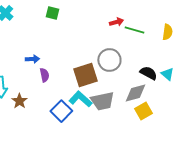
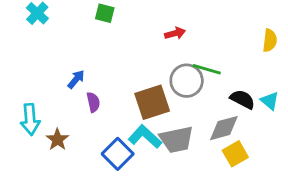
red arrow: (116, 22) -> (175, 33), moved
green line: (134, 30) -> (207, 69), moved
blue arrow: (32, 59) -> (76, 79), turned -48

